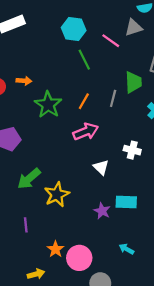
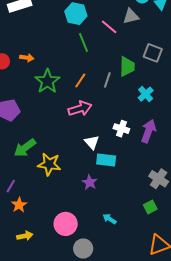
yellow star: (57, 195) -> (49, 164), turned 30
cyan rectangle: (126, 202) -> (106, 160), moved
purple line: (26, 225) -> (11, 186), moved, turned 32
orange star: (55, 249) -> (19, 205), moved

